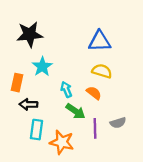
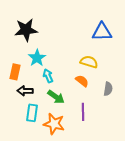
blue triangle: (100, 41) -> (102, 32), moved
cyan arrow: (66, 89) -> (48, 76), moved
green arrow: (76, 111) -> (56, 97), moved
gray semicircle: (118, 123) -> (108, 89), moved, turned -64

